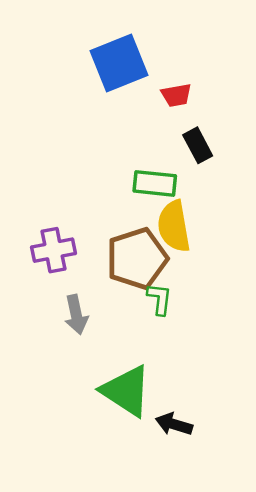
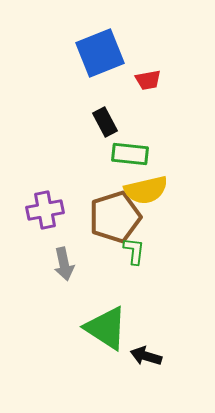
black rectangle: (198, 145) -> (105, 122), moved
yellow semicircle: (174, 226) -> (146, 190), turned -93

